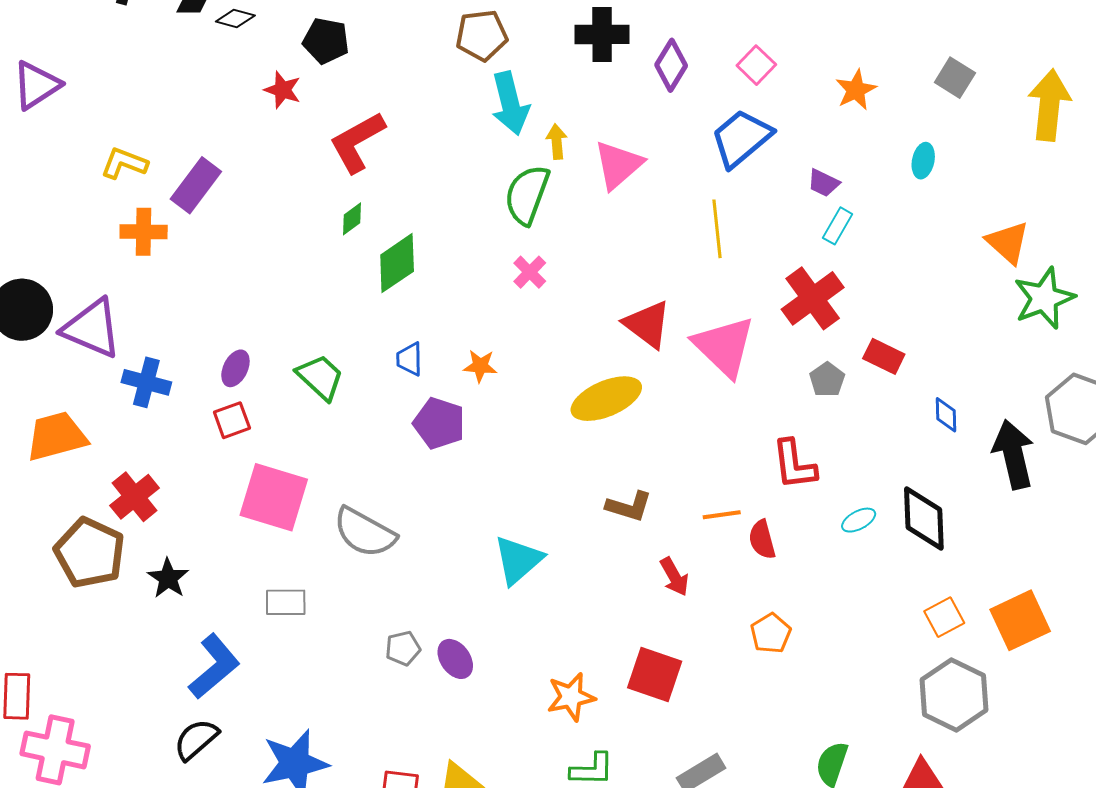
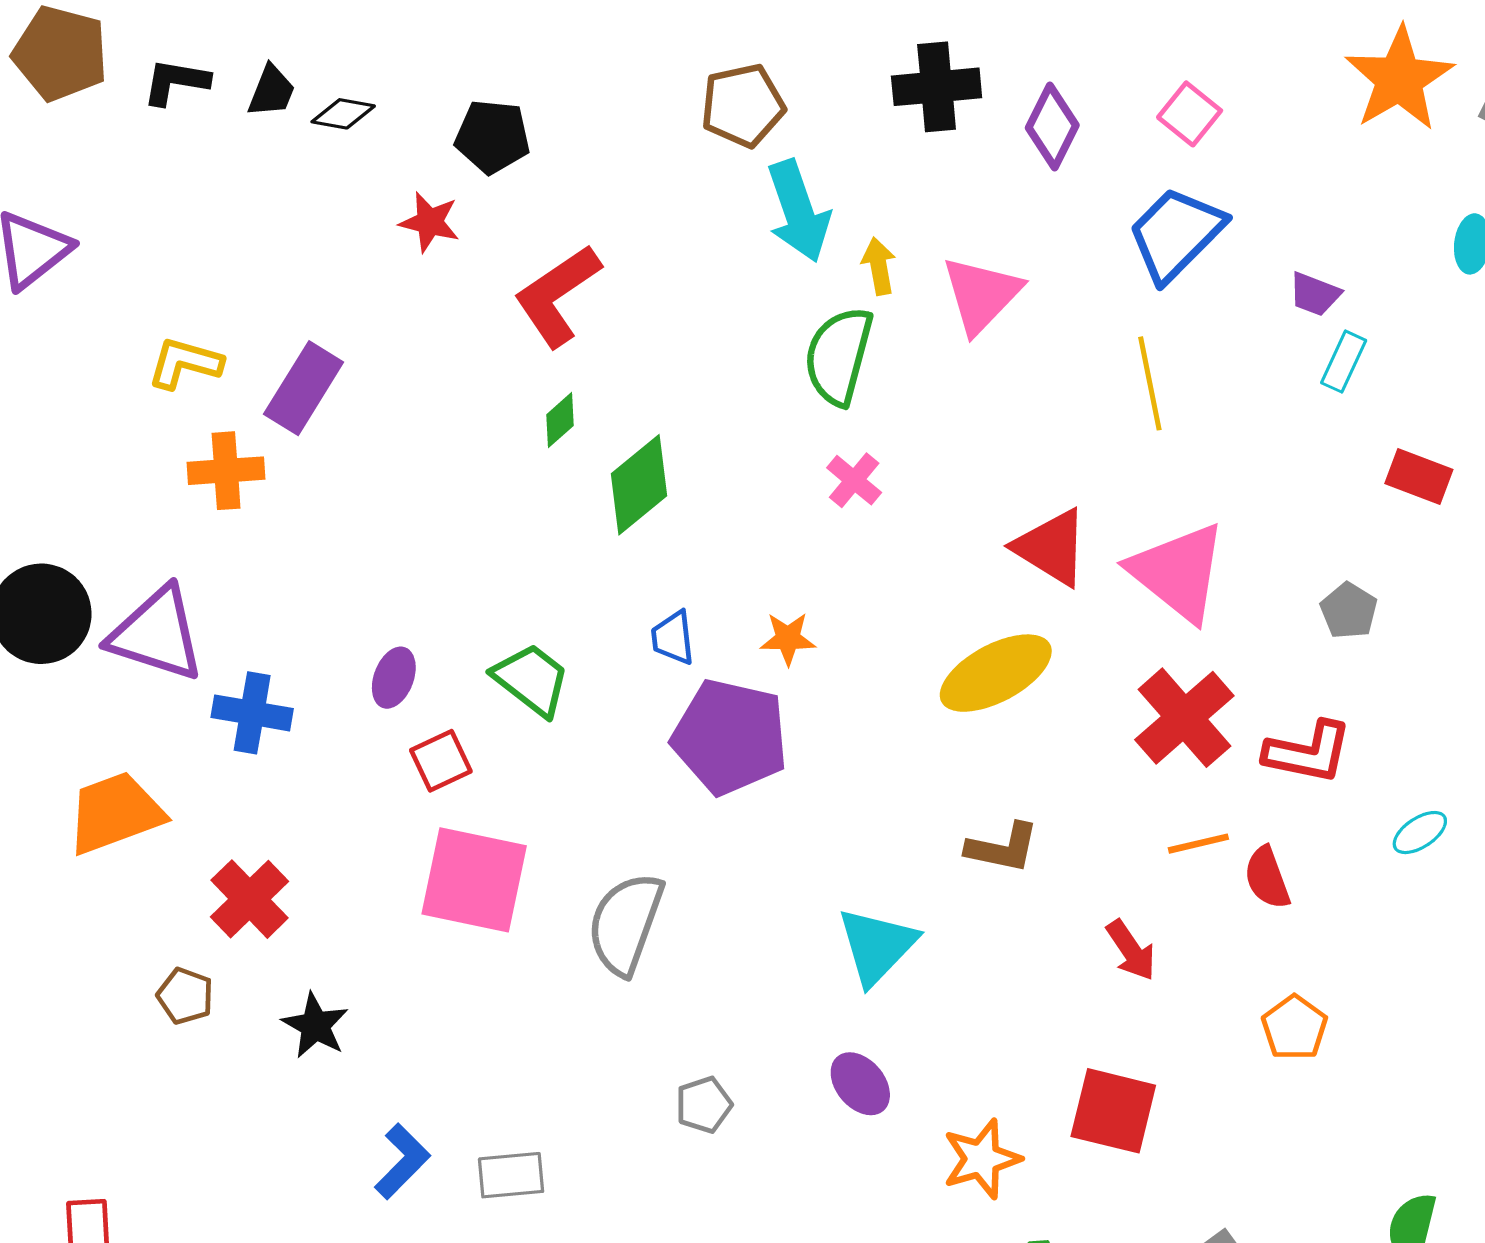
orange star: (856, 90) -> (1399, 79), moved, size x1.6
red cross: (813, 298) -> (1184, 718), moved
red rectangle: (884, 356) -> (1419, 476), moved
red square: (232, 420) -> (441, 761), moved
purple pentagon: (439, 423) -> (730, 737), size x1.4
red L-shape: (794, 465) -> (1308, 752), turned -66
brown L-shape: (629, 506) -> (1003, 848), moved
gray semicircle: (365, 532) -> (626, 924), turned 86
brown pentagon: (90, 553) -> (185, 996), size x0.5
gray rectangle: (286, 602) -> (511, 1175), moved
purple ellipse: (455, 659) -> (860, 1084), moved
blue L-shape: (214, 667) -> (402, 1161), size x0.7

